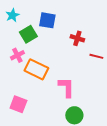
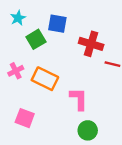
red cross: (77, 38) -> (91, 44), size x1.5
pink cross: (17, 55) -> (16, 71), moved

